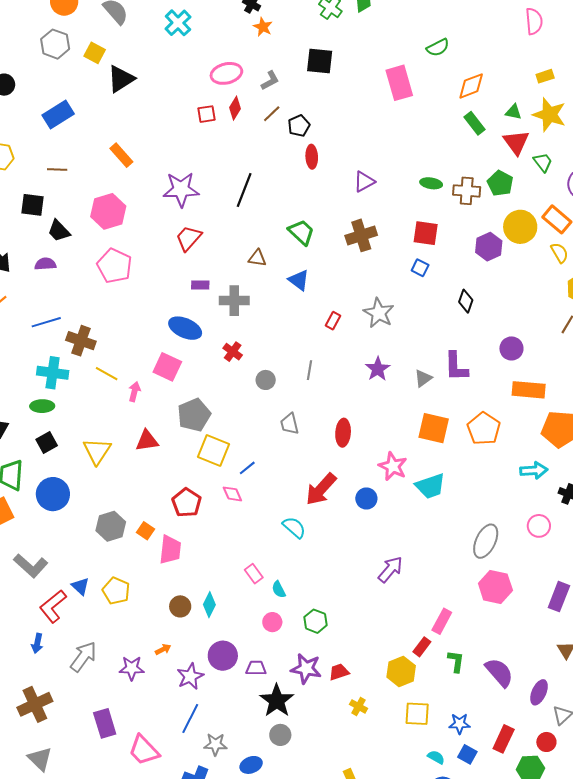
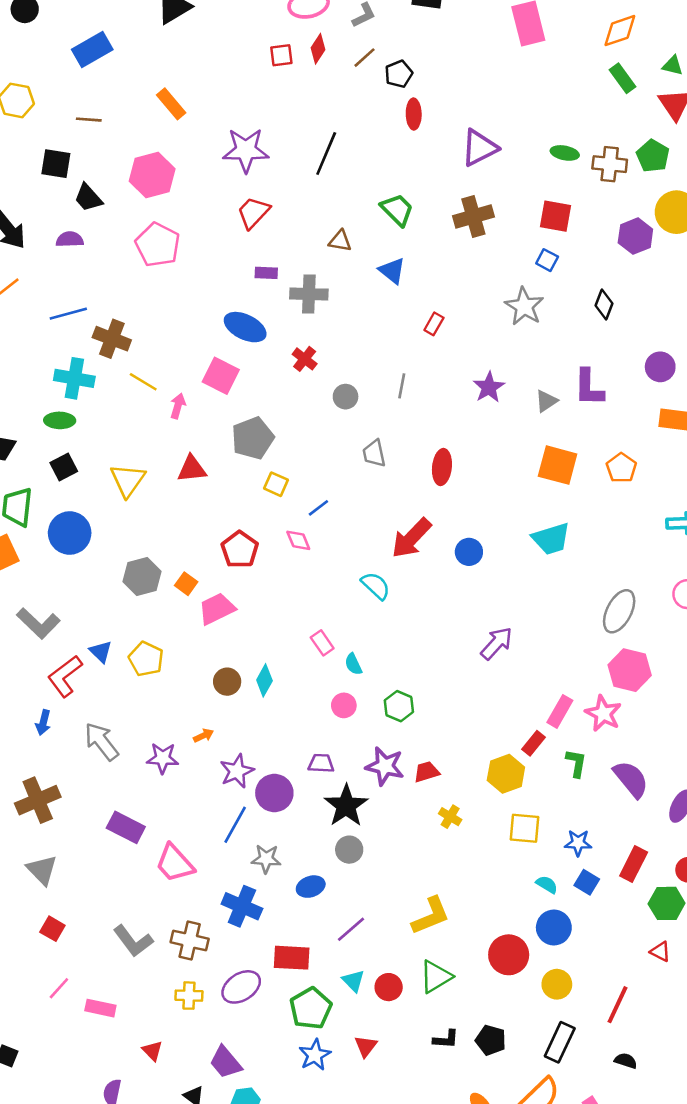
purple triangle: (364, 182) -> (479, 148), size x1.4
gray star: (379, 313) -> (524, 306), moved
orange pentagon: (484, 429) -> (621, 468), size x0.7
yellow square: (213, 450) -> (276, 484), size x0.6
pink star: (393, 466) -> (603, 713), moved
pink trapezoid: (170, 550) -> (217, 609), turned -124
purple circle: (223, 656) -> (274, 793), moved
gray arrow: (83, 657) -> (102, 741), turned -76
purple rectangle: (105, 723) -> (126, 827), turned -48

